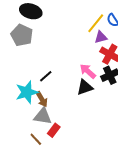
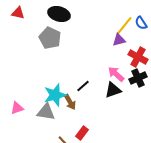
purple triangle: (101, 37) -> (119, 40), moved
black line: (46, 76) -> (83, 86), moved
gray triangle: (43, 116) -> (46, 112), moved

